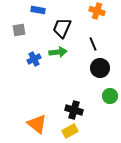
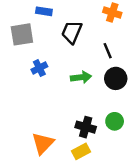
gray square: (19, 30) -> (22, 34), size x1.5
green arrow: (58, 52) -> (81, 77), moved
green circle: (110, 96) -> (115, 121), moved
orange triangle: (37, 124) -> (43, 143), turned 35

